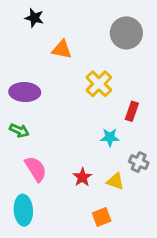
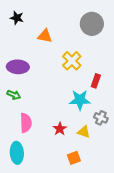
black star: (34, 18) -> (17, 18), moved
cyan star: (110, 137) -> (80, 100), size x1.5
pink semicircle: (36, 169) -> (26, 123), turned 30

